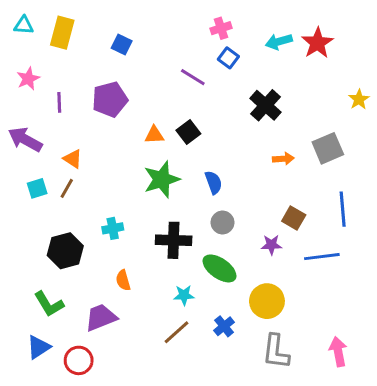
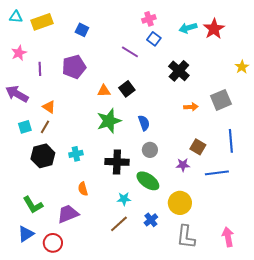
yellow rectangle: (62, 33) -> (42, 22), turned 55
black hexagon: (65, 251) -> (43, 156), moved

